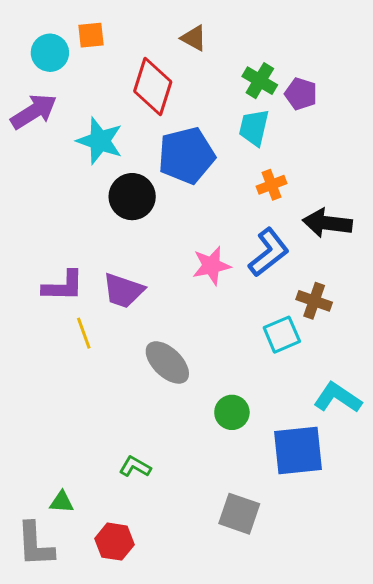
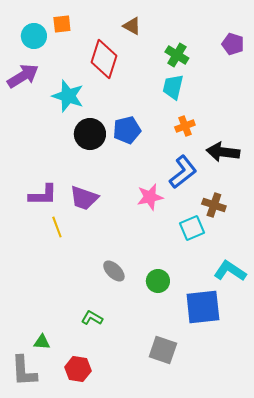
purple pentagon: (301, 94) -> (233, 44), moved
blue pentagon: (186, 155) -> (127, 130), moved, size x0.7
pink star: (211, 266) -> (150, 197), moved
gray ellipse: (167, 362) -> (114, 271), moved, size x0.7

